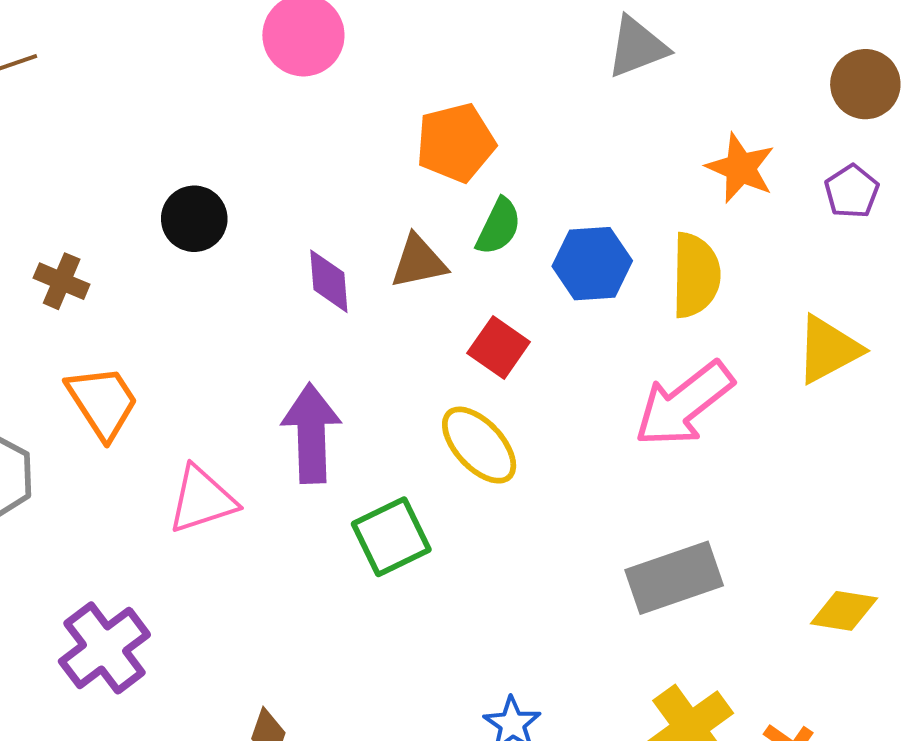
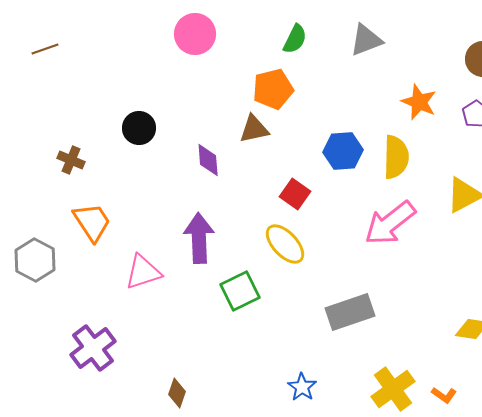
green semicircle: (499, 227) -> (295, 39), moved
brown triangle: (419, 262) -> (254, 129), moved
gray rectangle: (674, 578) -> (350, 312), moved

